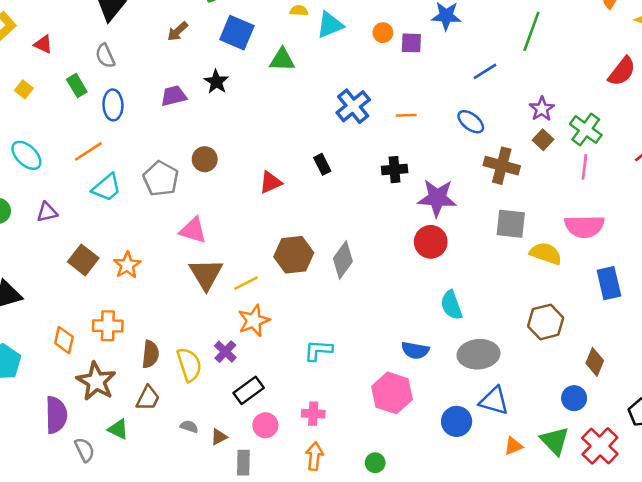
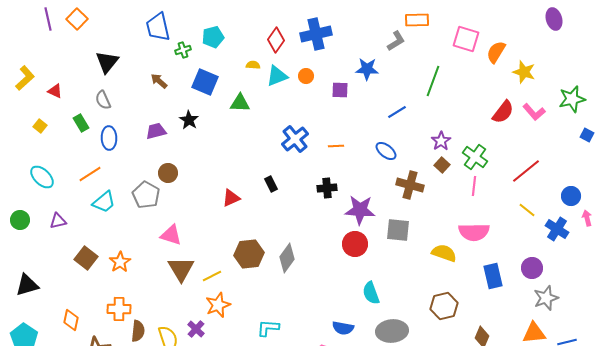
brown arrow: (178, 31) -> (159, 81), turned 84
orange circle: (383, 33) -> (306, 76), moved
brown circle: (205, 159) -> (168, 173), moved
gray square: (511, 224) -> (398, 230), moved
orange cross: (108, 326) -> (119, 309), moved

